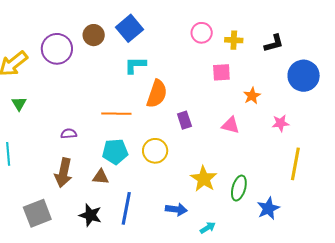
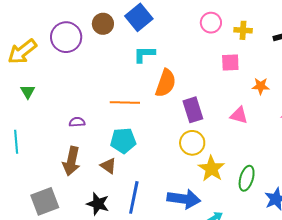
orange star: (252, 96) -> (261, 86), turned 30
purple rectangle: (184, 120) -> (193, 110), size x1.4
yellow circle: (155, 151) -> (192, 143), moved
brown triangle: (101, 177) -> (108, 166), turned 30
blue arrow: (176, 209) -> (184, 199), size x1.5

